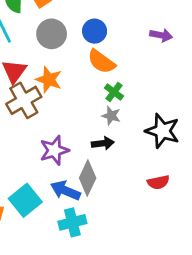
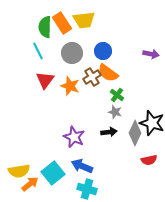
brown cross: (24, 100) -> (92, 77), moved, size x0.7
purple star: (54, 150) -> (74, 137), turned -30
gray diamond: (88, 178) -> (135, 133), moved
cyan cross: (72, 222) -> (87, 189), turned 30

